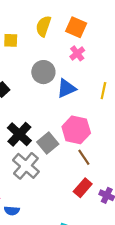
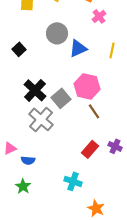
pink cross: (77, 53) -> (99, 16), moved
red rectangle: (83, 188) -> (90, 149), moved

